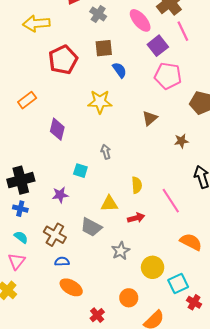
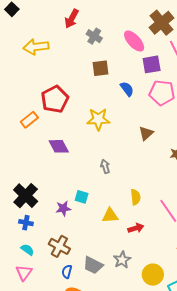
purple square: (158, 46) -> (152, 64), turned 30
red pentagon: (63, 60) -> (55, 99), moved
blue semicircle: (120, 70) -> (127, 89), moved
purple diamond: (57, 129) -> (59, 146), turned -40
cyan square: (80, 171) -> (82, 197), moved
black cross: (21, 180) -> (26, 196), turned -30
gray trapezoid: (91, 227) -> (93, 265), moved
blue semicircle: (62, 262) -> (67, 272), turned -72

